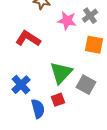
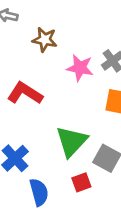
red square: (58, 100) -> (81, 182), moved

